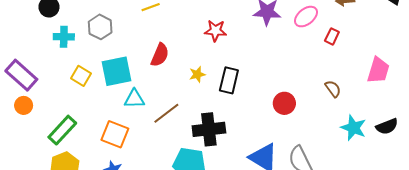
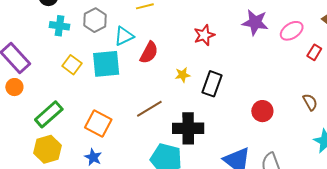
red star: (215, 31) -> (204, 35), turned -30
cyan triangle: (134, 99) -> (124, 36), moved, turned -30

